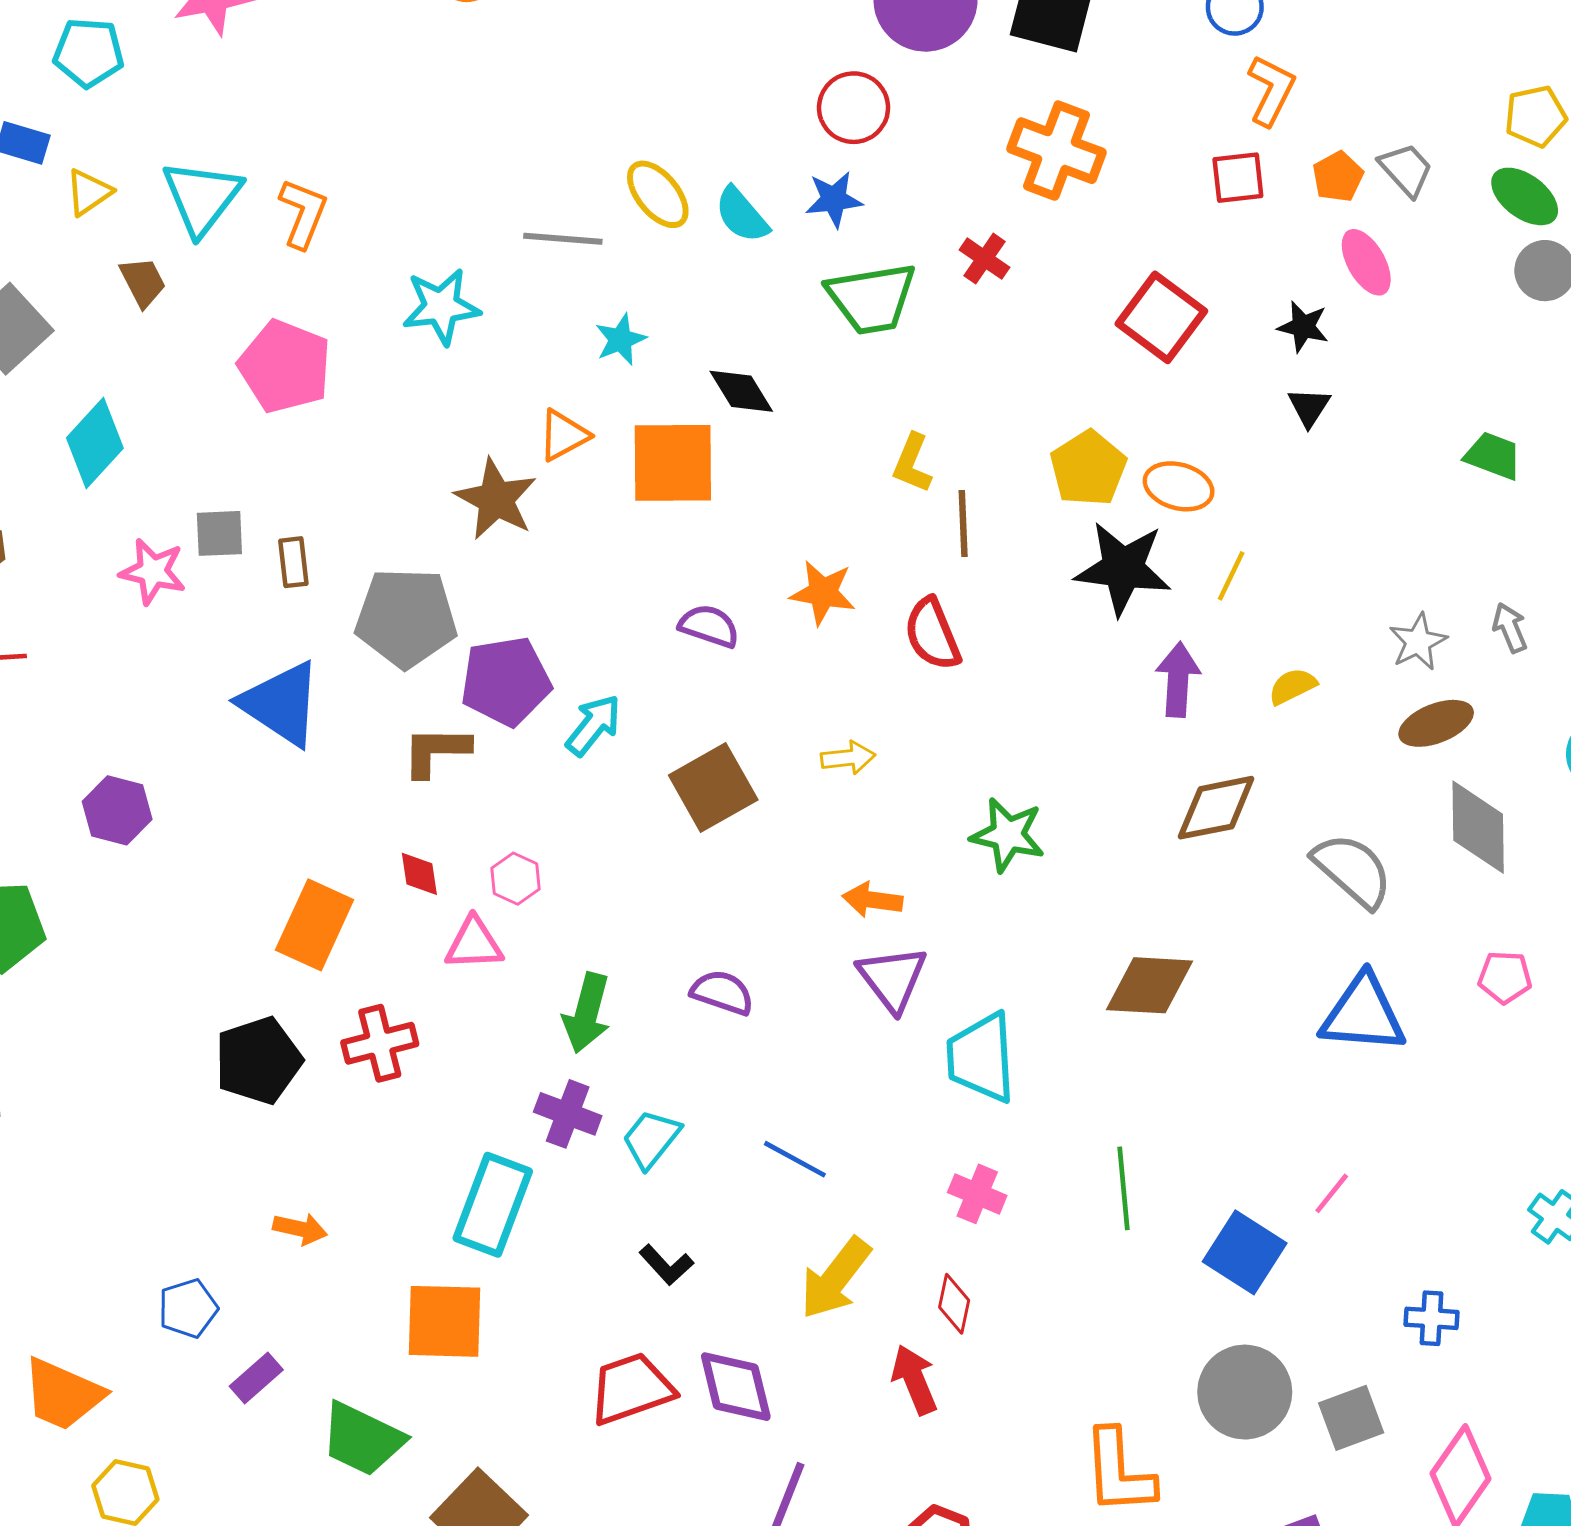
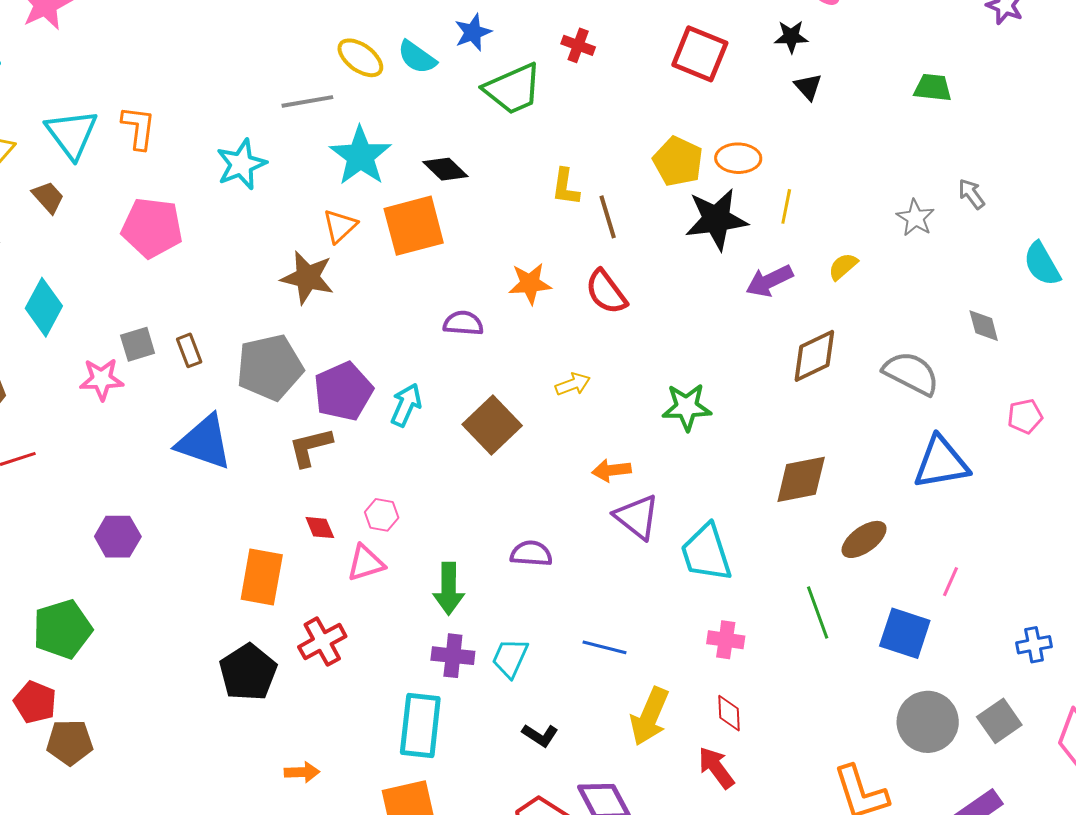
cyan star: (621, 340) -> (360, 156), size x1.8
purple arrow: (1178, 680) -> (769, 281), turned -105
brown ellipse: (1436, 723) -> (864, 539), moved
gray diamond: (1478, 827) -> (984, 326), size x0.6

